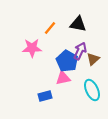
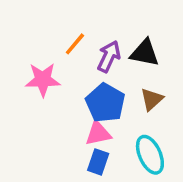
black triangle: (78, 24) -> (145, 53), moved
purple arrow: (80, 51) -> (109, 56), moved
blue rectangle: (45, 96) -> (98, 162), moved, turned -56

